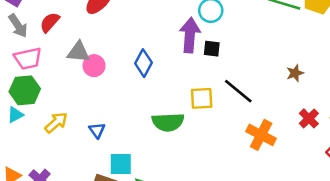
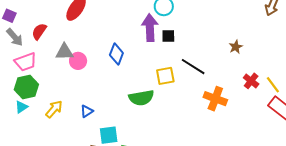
blue triangle: (97, 130) -> (87, 111), turned 40

